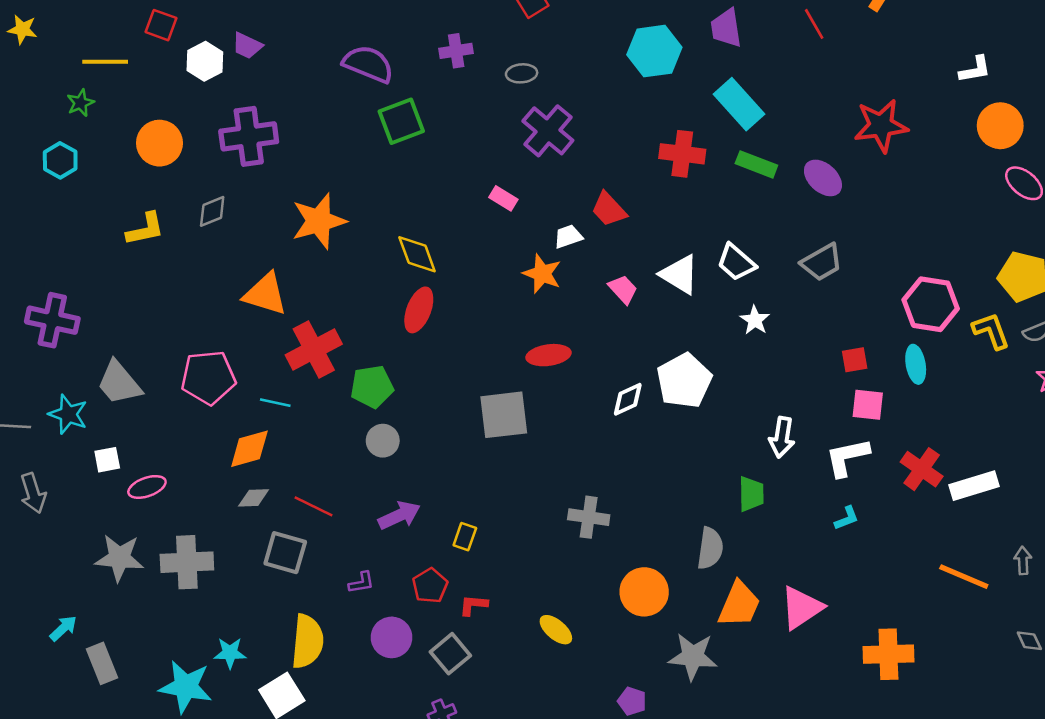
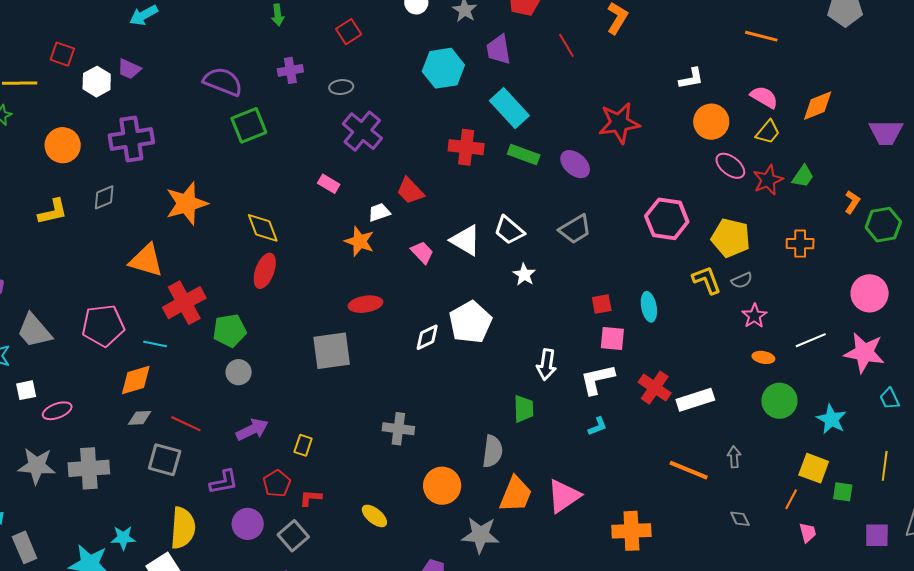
pink hexagon: (931, 304) -> (667, 219), moved
purple L-shape: (361, 583) -> (224, 482), size x1.4

